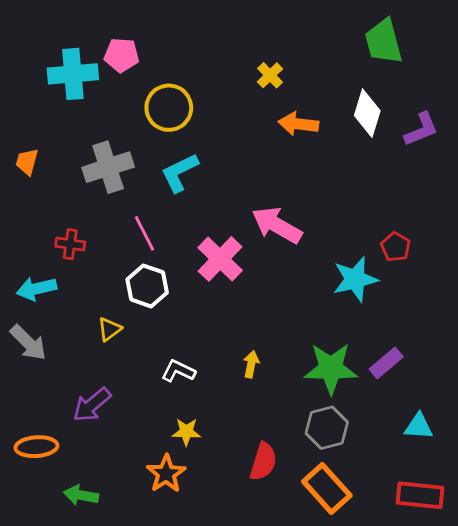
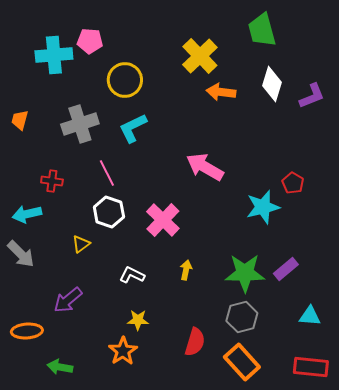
green trapezoid: (383, 42) -> (262, 30), moved
yellow cross: (270, 75) -> (200, 56), size x1.8
pink cross: (220, 259) -> (163, 220), moved

